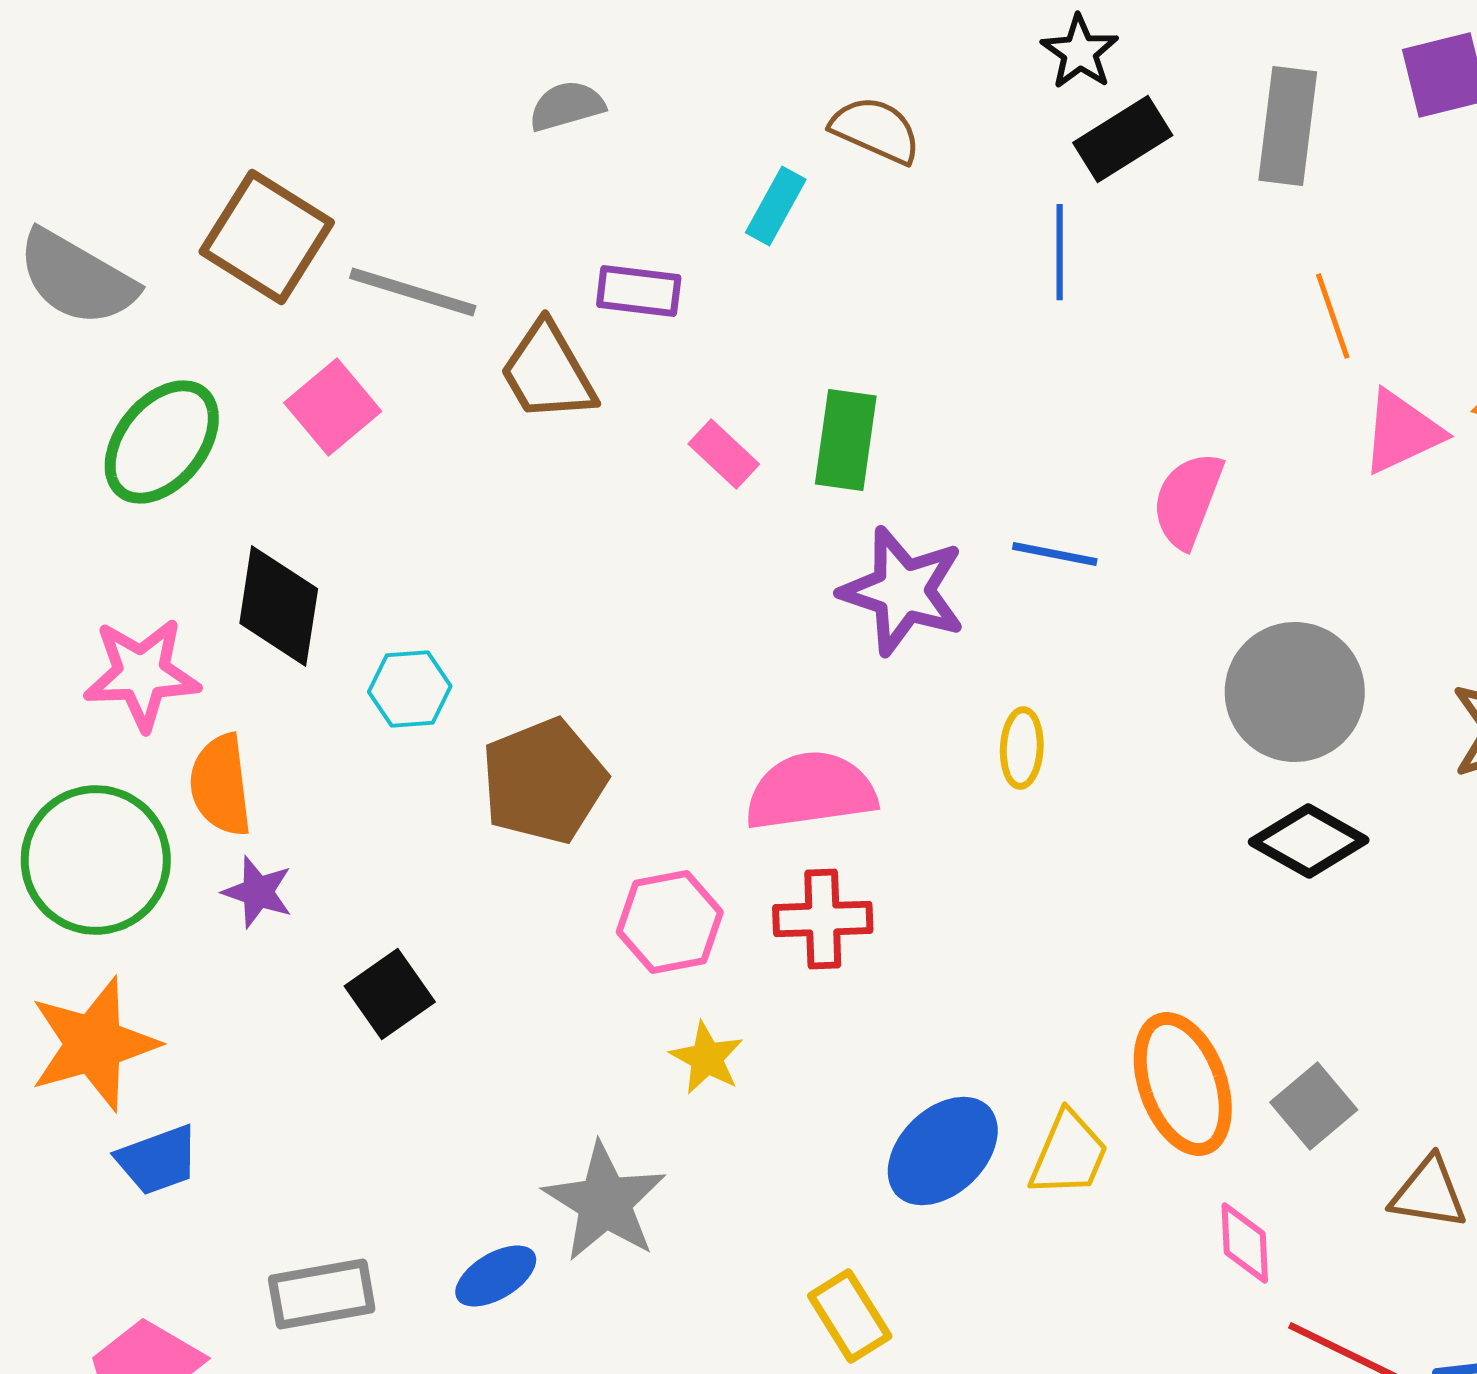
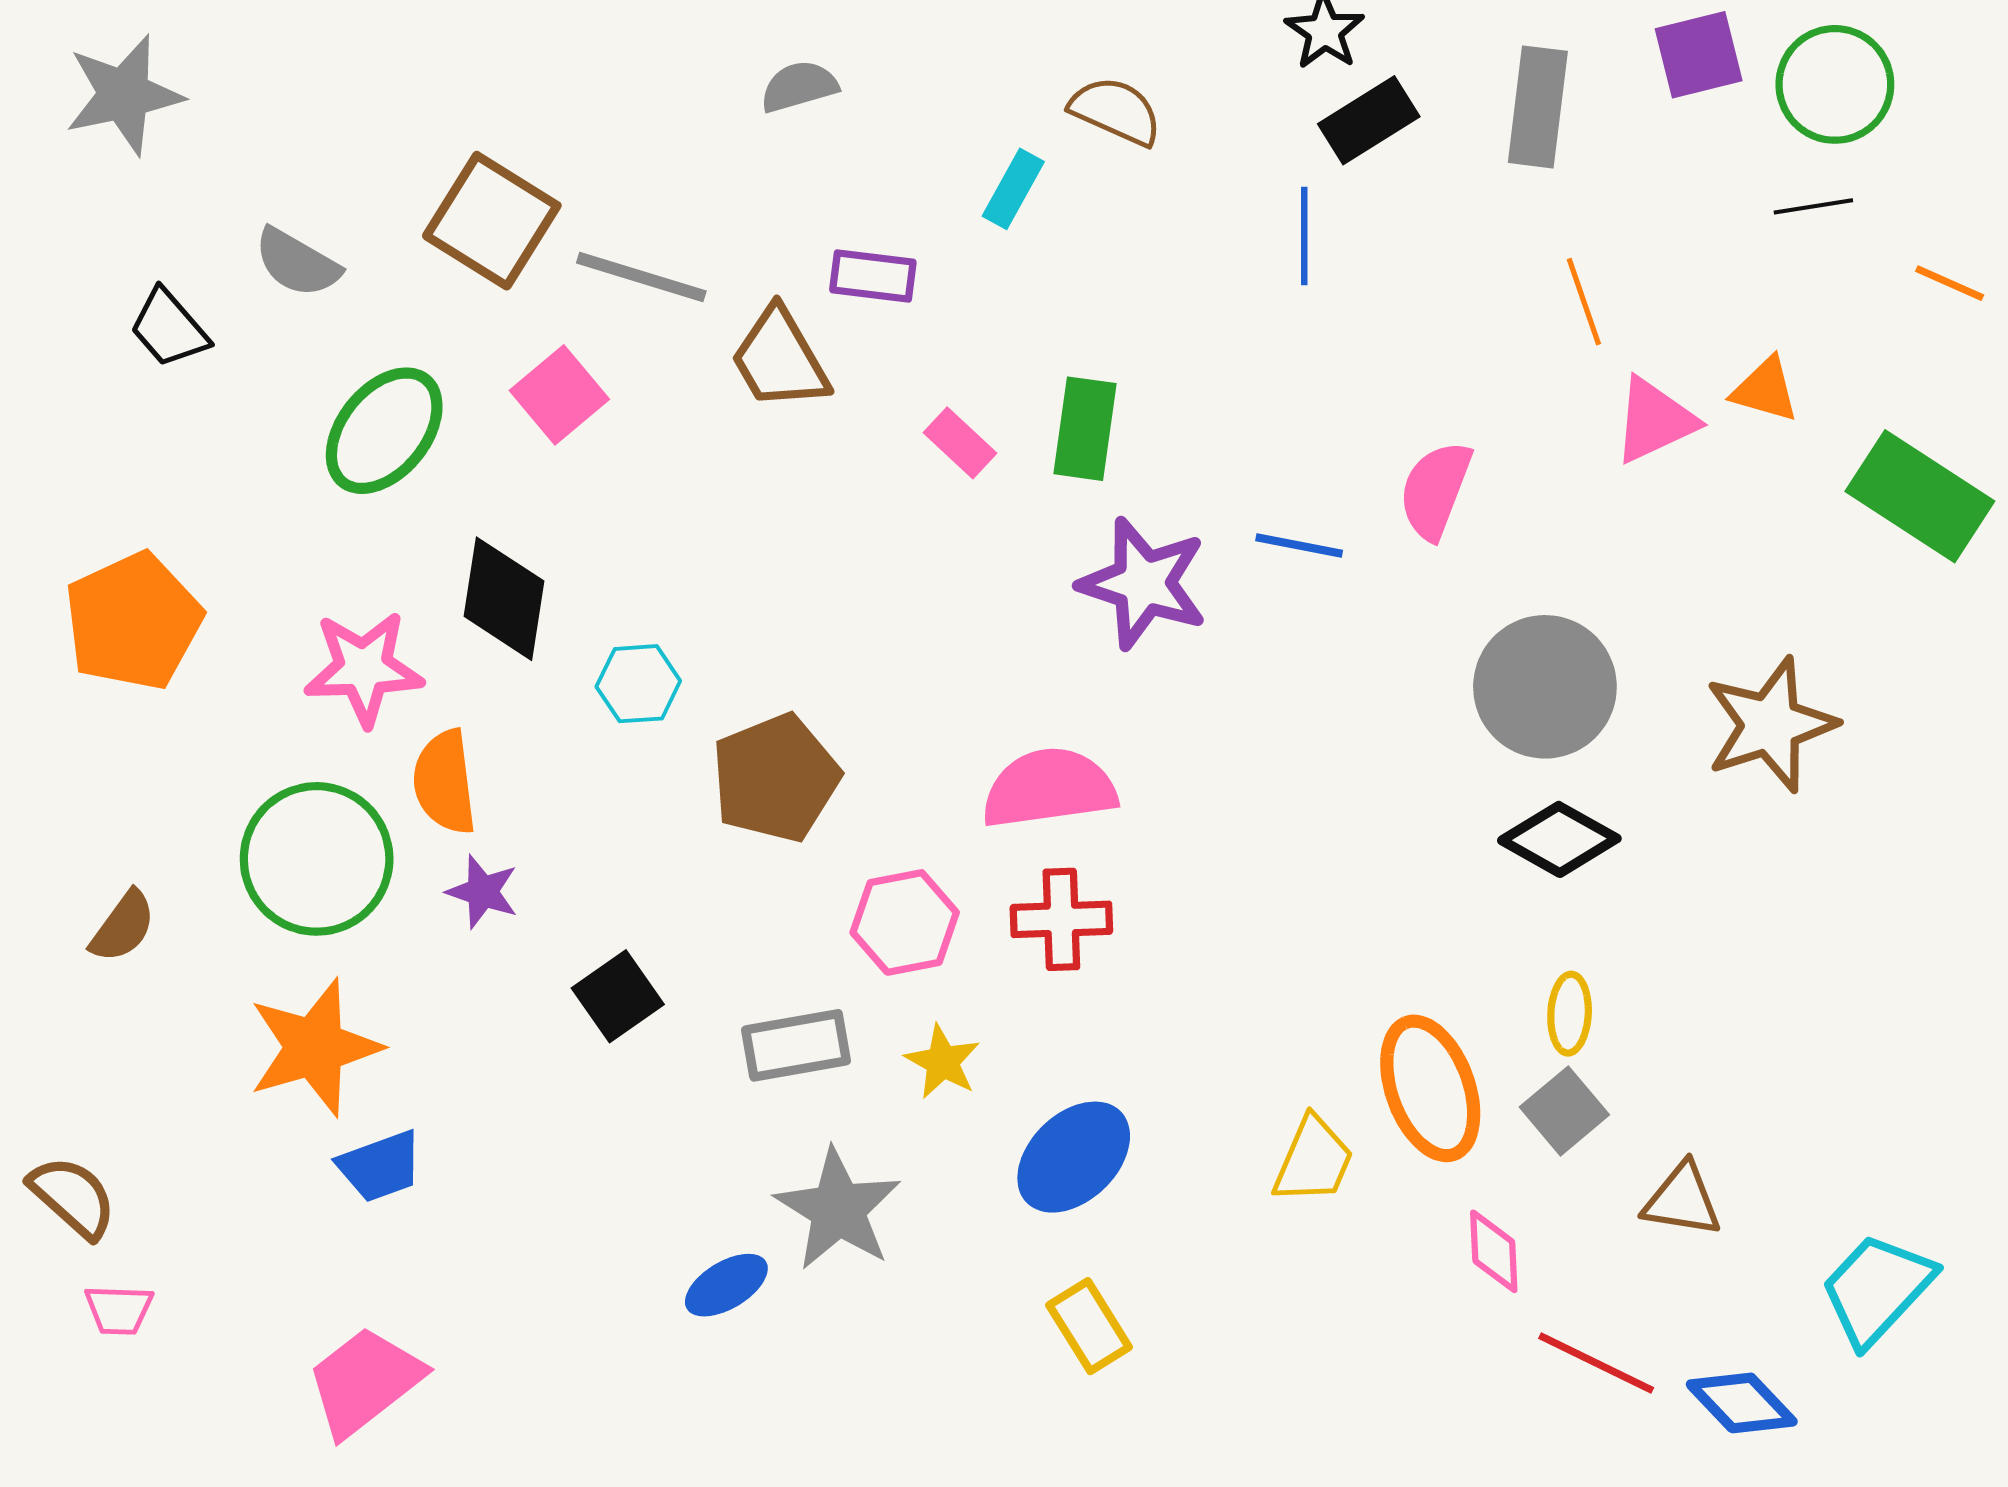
gray semicircle: (77, 278) -> (297, 263), size x0.7
yellow ellipse: (1022, 748) -> (1570, 1014), moved
blue ellipse: (943, 1151) -> (1074, 1157), moved
gray rectangle: (322, 1294) -> (796, 1045), moved

